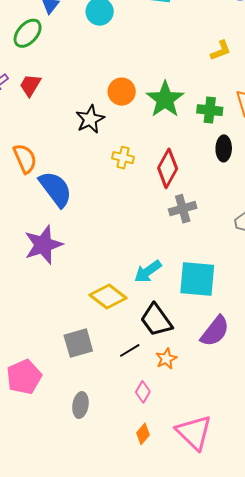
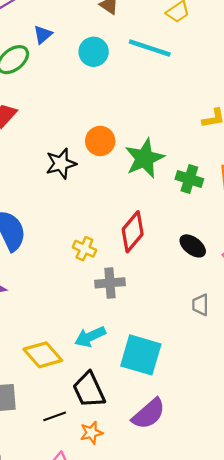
black ellipse: (224, 148) -> (193, 246), moved, turned -65
yellow cross: (123, 158) -> (84, 249), moved
gray cross: (183, 209) -> (110, 283), moved

